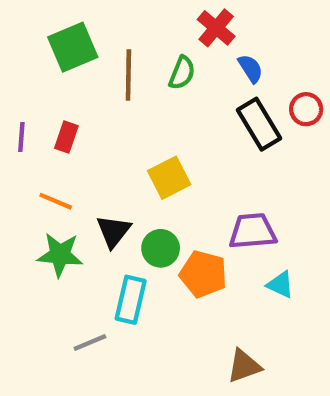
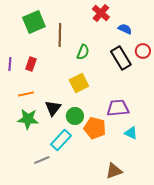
blue semicircle: (250, 68) -> (125, 29), moved, turned -32
green semicircle: (182, 73) -> (83, 52), moved
orange line: (56, 201) -> (26, 94), turned -35
cyan rectangle: (131, 300) -> (61, 140), turned 30

